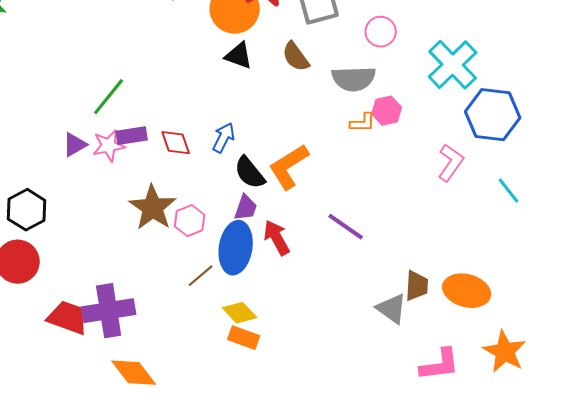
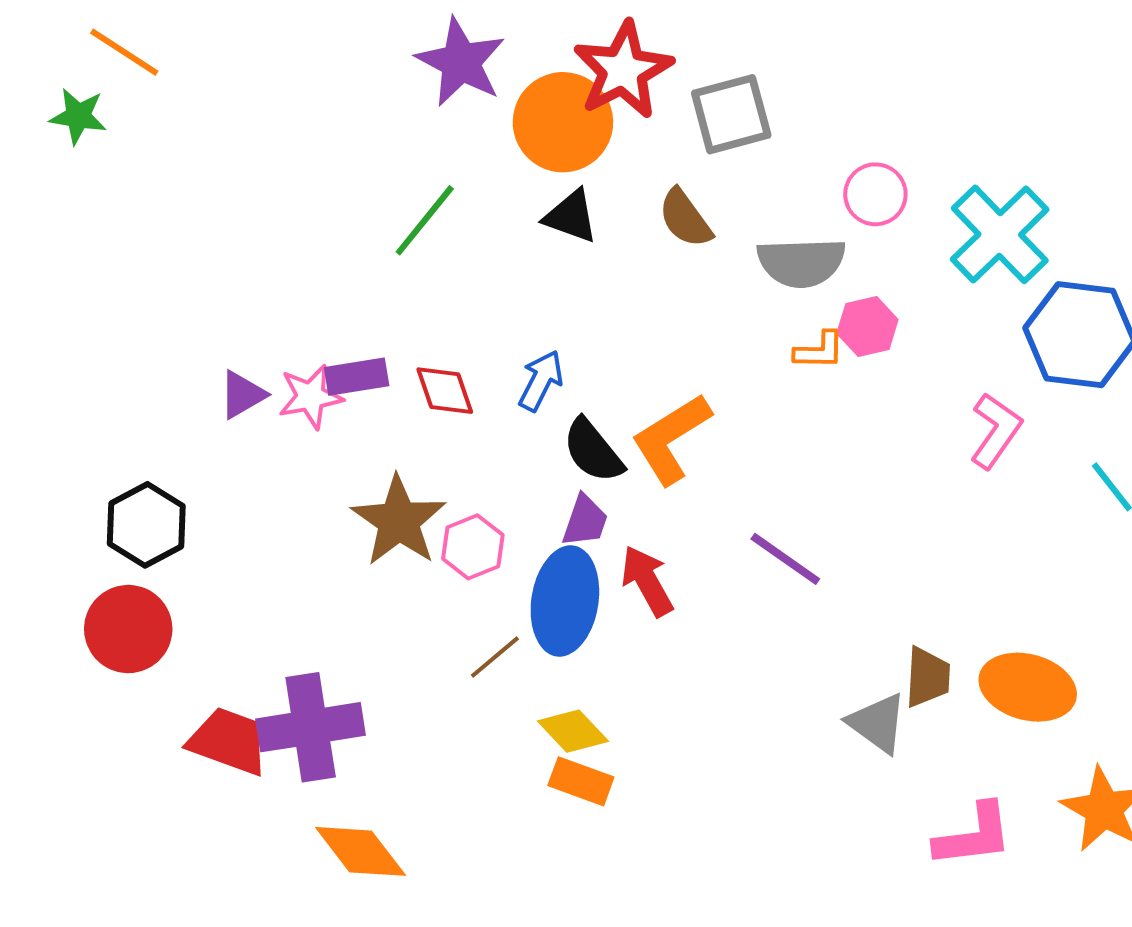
pink circle: (381, 32) -> (875, 194), moved
green line: (109, 97) -> (425, 220), moved

